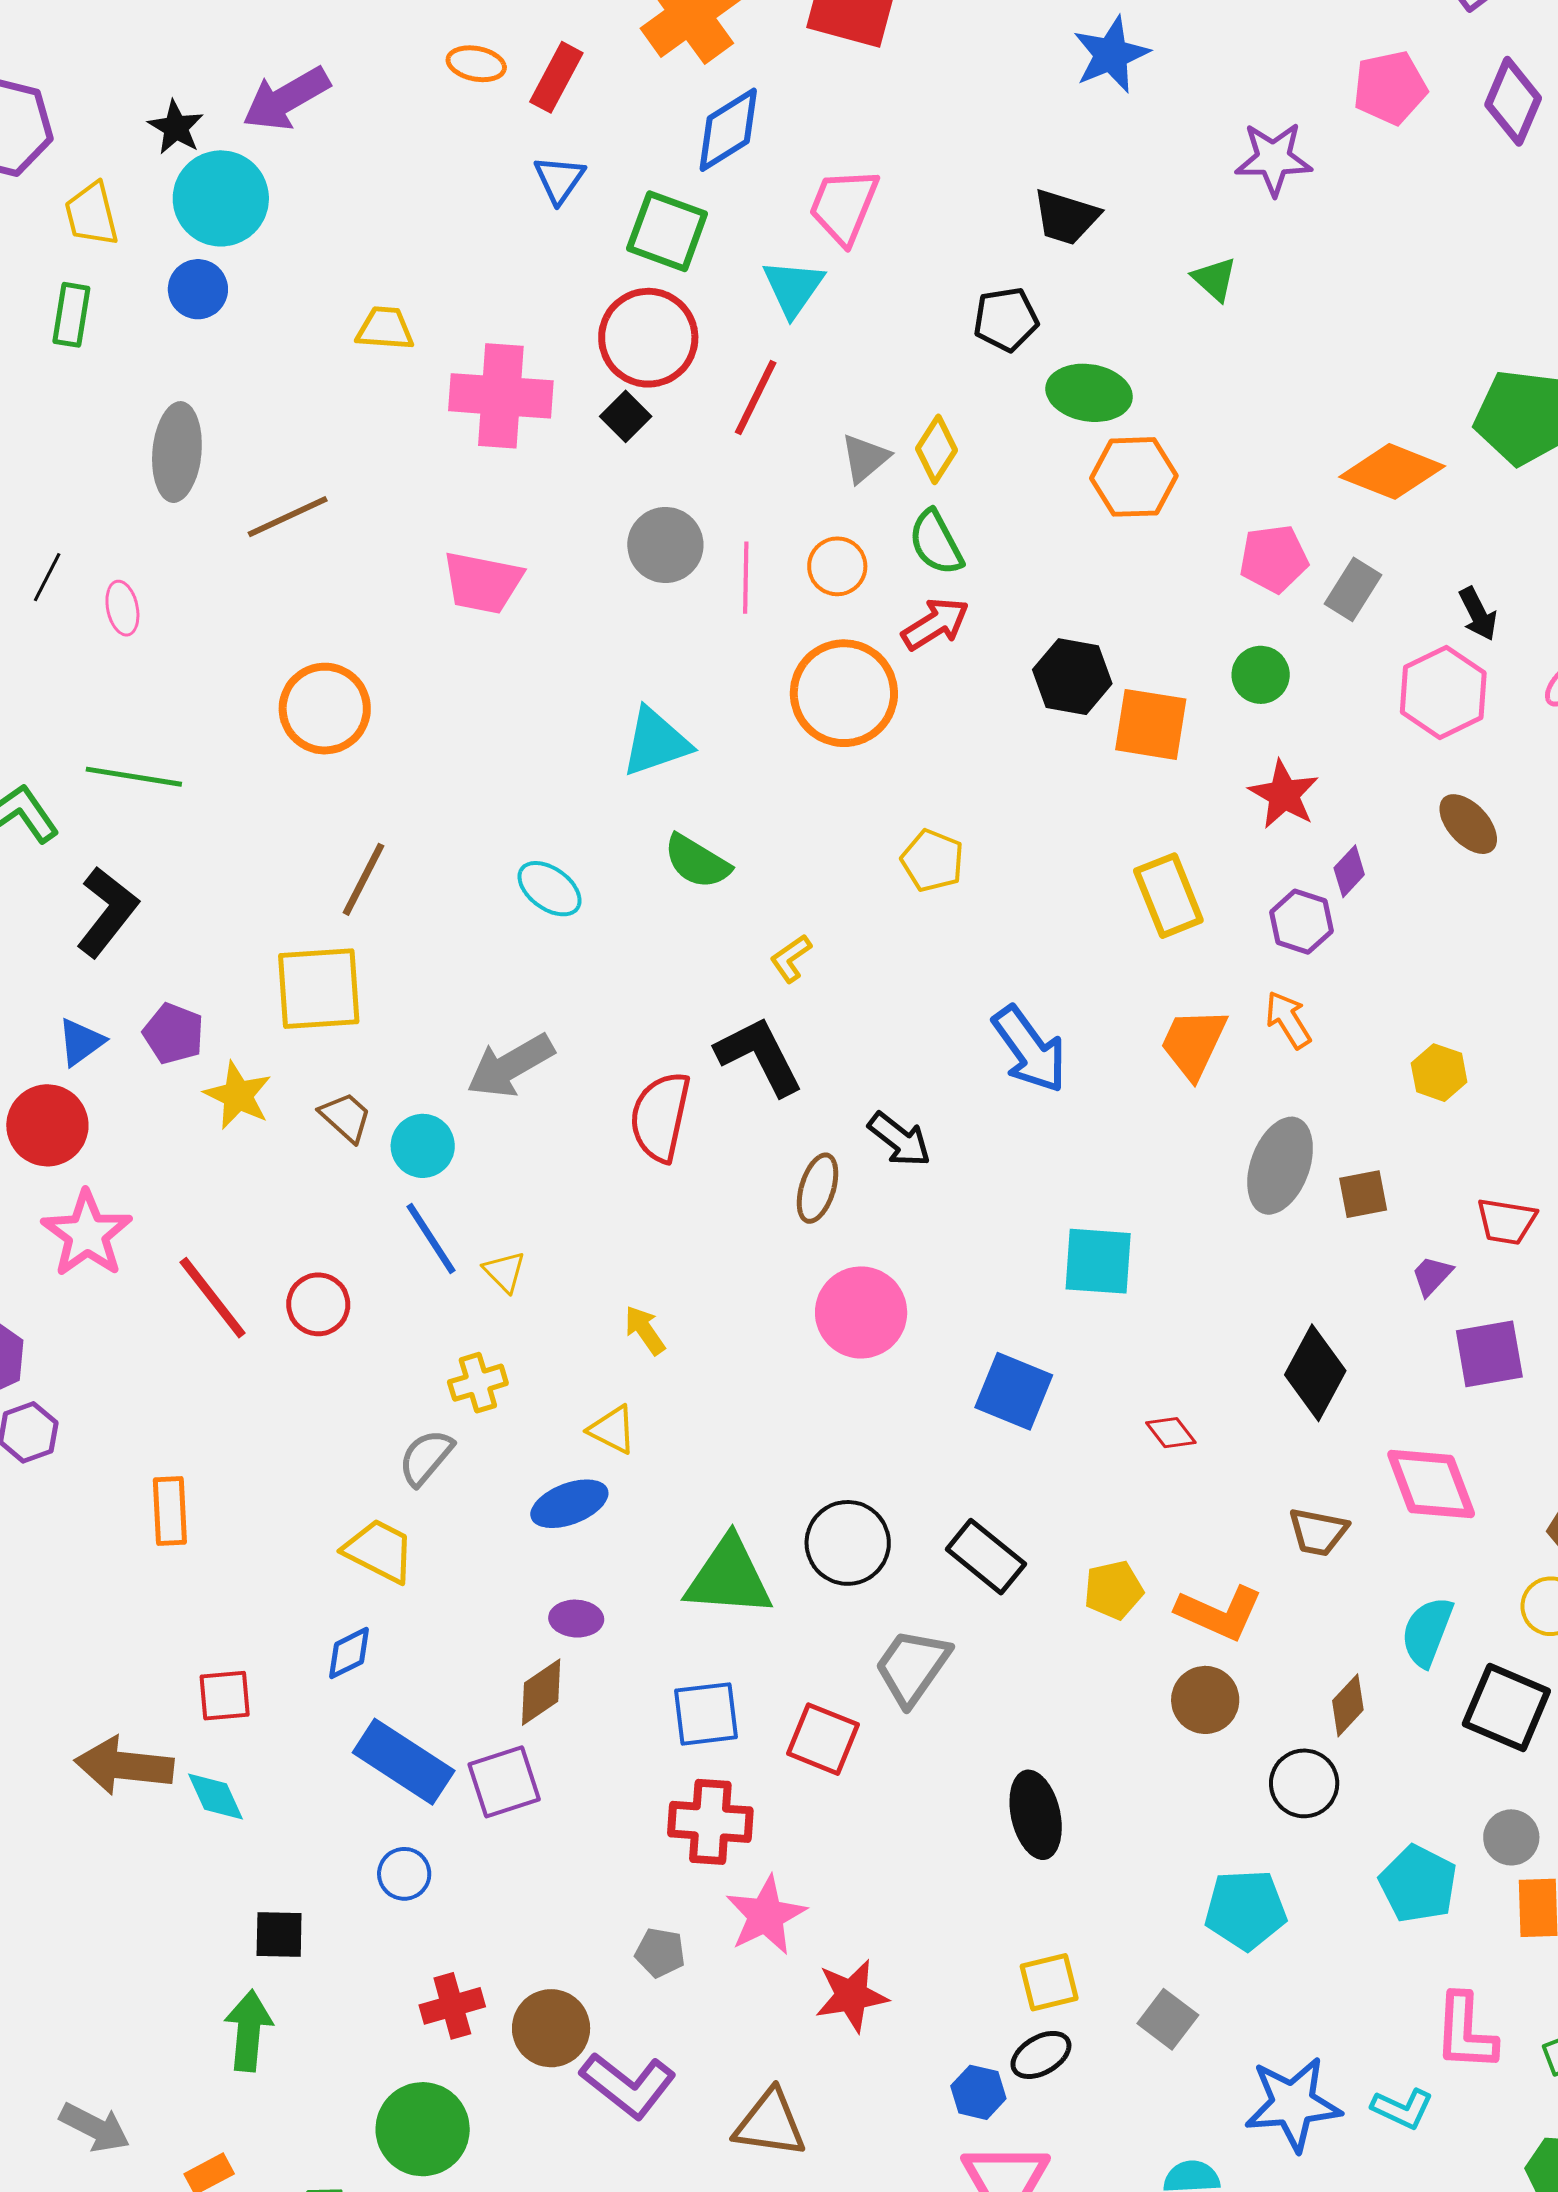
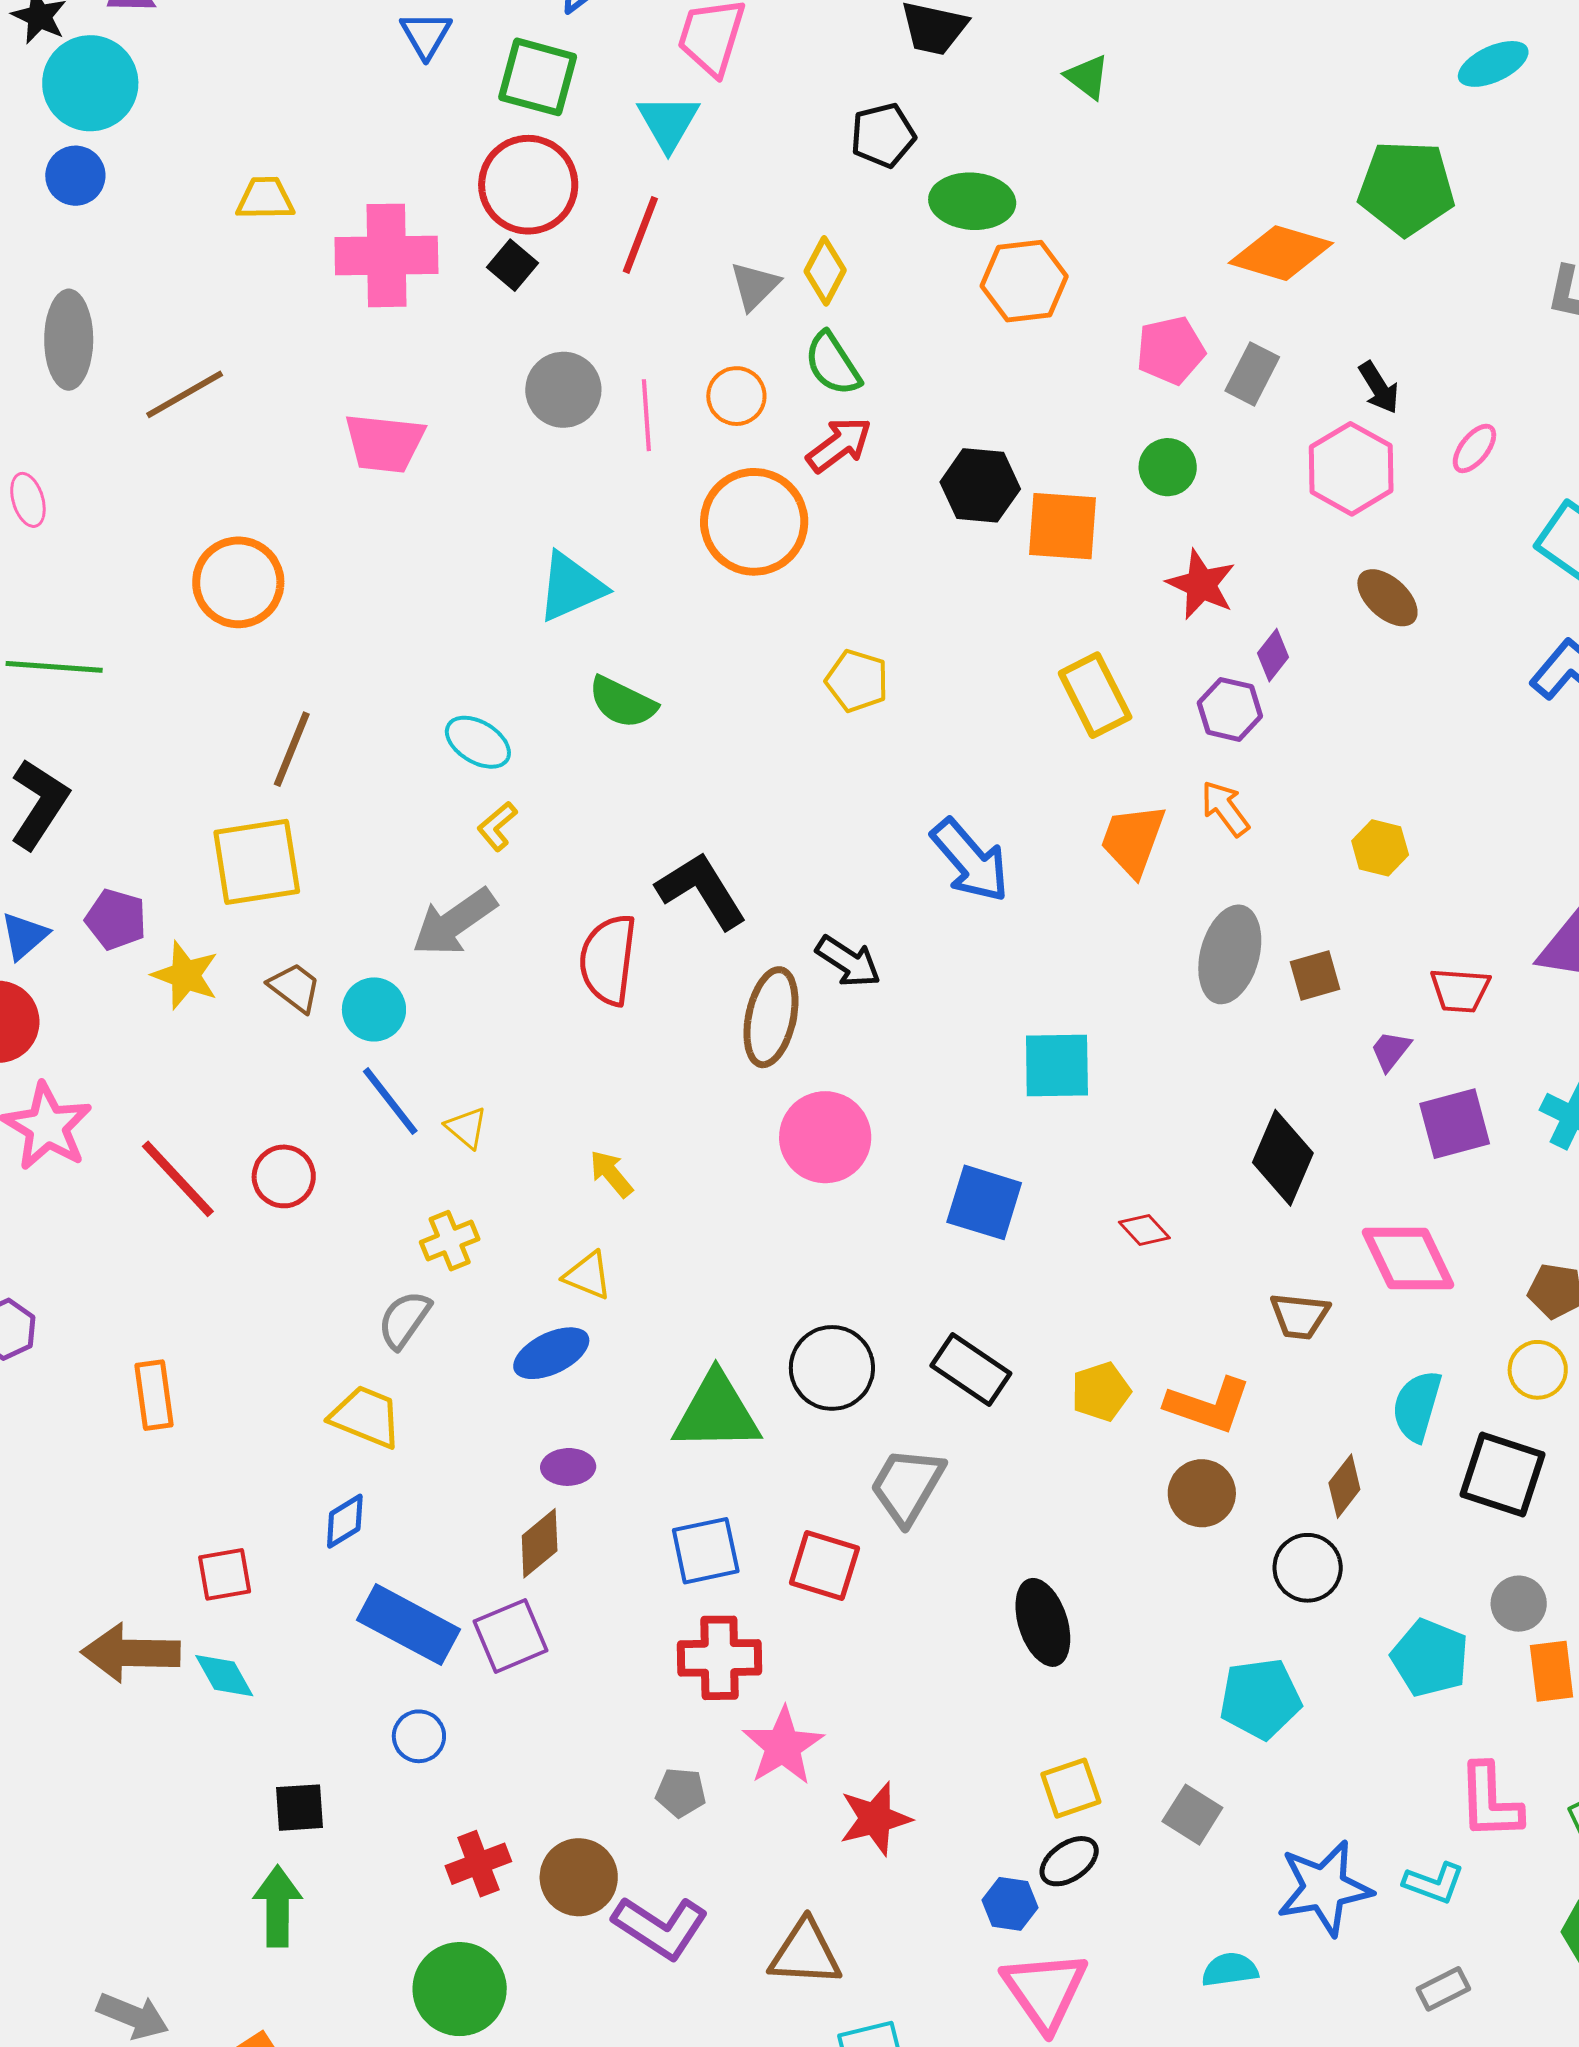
yellow L-shape: (791, 958) -> (497, 826), moved
brown ellipse: (817, 1188) -> (771, 1017), size x1.4

